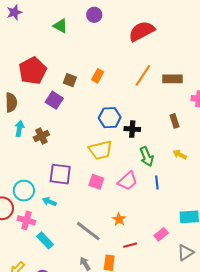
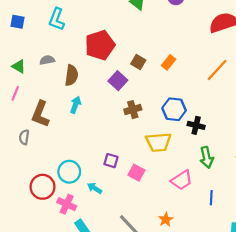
brown cross: (41, 136) -> (133, 110), moved
purple square: (60, 174) -> (111, 161), size x0.6
pink square: (96, 182) -> (136, 173), moved
blue line: (157, 182) -> (211, 198), moved

